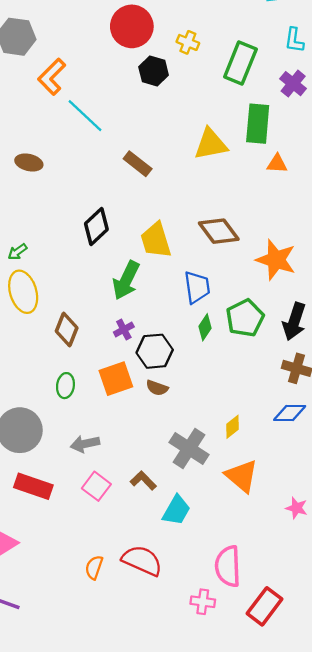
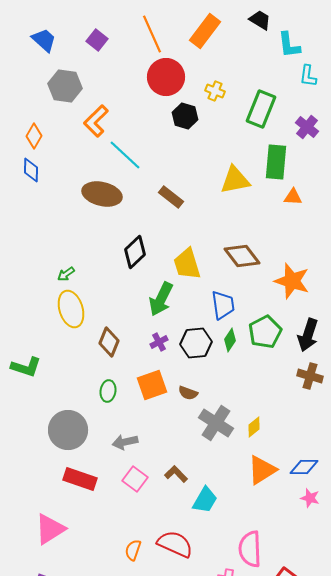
cyan L-shape: (294, 40) -> (308, 76), moved
brown ellipse: (29, 163) -> (102, 194), moved, size x1.6
black hexagon: (155, 351) -> (196, 343), moved
blue diamond: (290, 413) -> (304, 467), moved
gray cross: (189, 448) -> (216, 423), moved
orange triangle: (242, 476) -> (262, 470), turned 48

